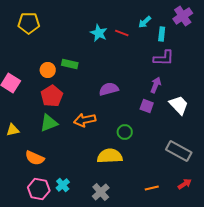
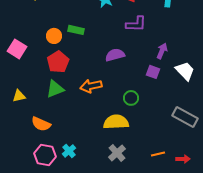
purple L-shape: (164, 58) -> (136, 24), moved
red arrow: (185, 184) -> (183, 159), moved, turned 32
gray cross: (101, 192) -> (117, 153), moved

